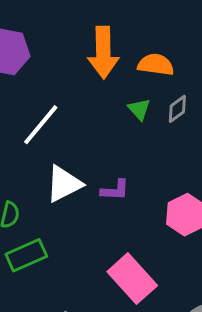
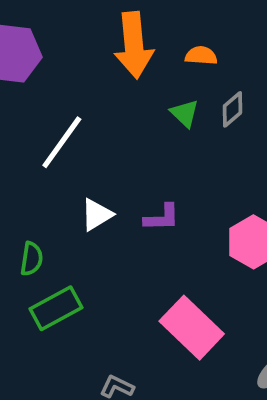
orange semicircle: (156, 65) -> (201, 56), size x0.7
white triangle: (64, 184) -> (97, 215), size x0.7

